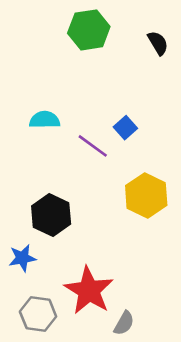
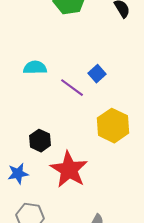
black hexagon: (51, 215) -> (40, 141), size x0.7
red star: (89, 291) -> (69, 170), moved

